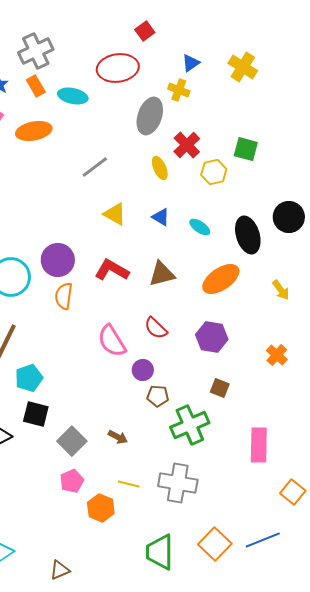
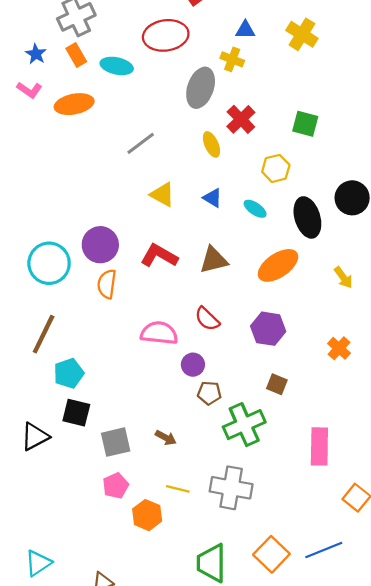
blue triangle: (191, 63) -> (245, 30), turned 36
yellow hexagon: (214, 172) -> (276, 168), moved
pink semicircle: (112, 341) -> (159, 333), turned 128
gray square: (72, 441) -> (116, 442), turned 32

